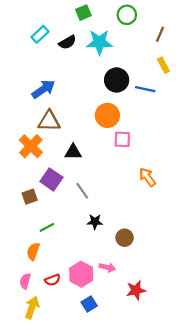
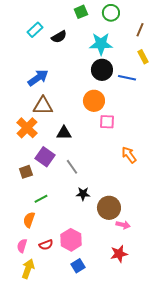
green square: (83, 13) -> (81, 12), moved
cyan star: (99, 42) -> (101, 44), moved
brown circle: (125, 238) -> (109, 208), size x1.5
pink arrow: (107, 267) -> (123, 225), moved

